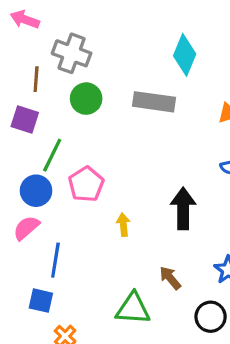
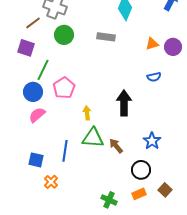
brown line: (36, 79) -> (33, 23), turned 49
gray rectangle: (154, 102) -> (106, 37), size x0.7
pink semicircle: (26, 228) -> (37, 115), moved
blue line: (55, 260) -> (65, 151), moved
green triangle: (133, 309) -> (93, 138), moved

